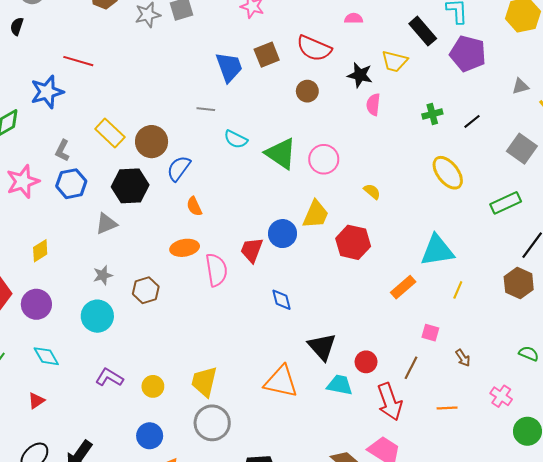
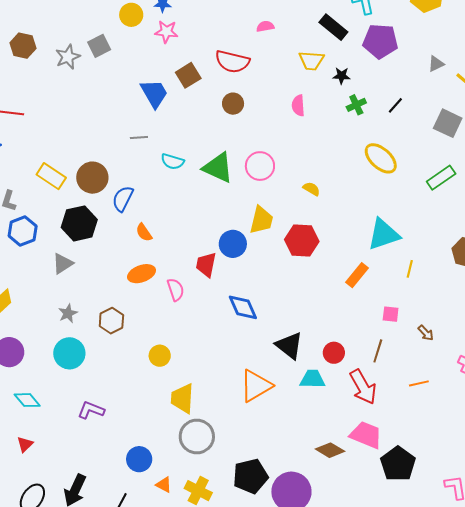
black star: (360, 75) -> (341, 76), moved, size x0.7
pink semicircle: (216, 270) -> (176, 290), size x0.7
blue diamond: (282, 300) -> (243, 307), size x1.4
orange triangle: (281, 382) -> (256, 386), turned -33
yellow circle: (153, 386) -> (160, 356), moved

